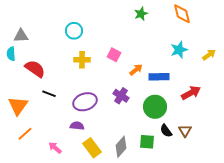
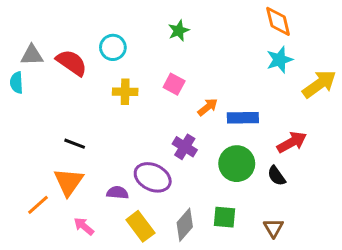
green star: (141, 14) -> (179, 31), moved
cyan star: (179, 50) -> (280, 60), moved
yellow arrow: (209, 55) -> (319, 84), size x1.6
red semicircle: (35, 69) -> (72, 63), moved
purple ellipse: (85, 102) -> (153, 177), moved, turned 45
orange triangle: (18, 106) -> (69, 182), moved
black semicircle: (166, 131) -> (277, 176), moved
brown triangle: (185, 131) -> (273, 228), moved

